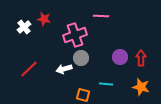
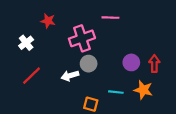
white cross: (24, 27) -> (26, 43), moved
orange star: (141, 87) -> (143, 90), moved

